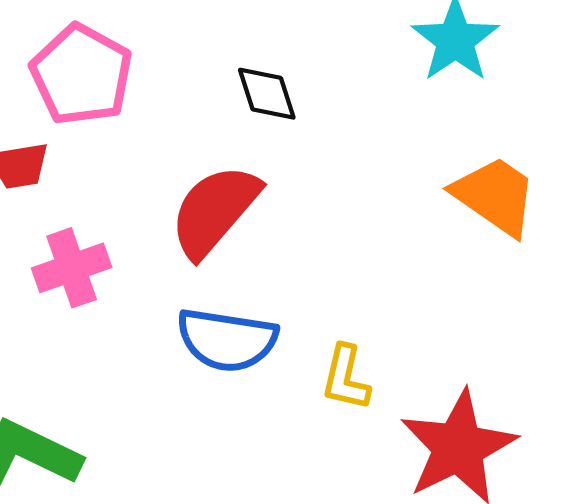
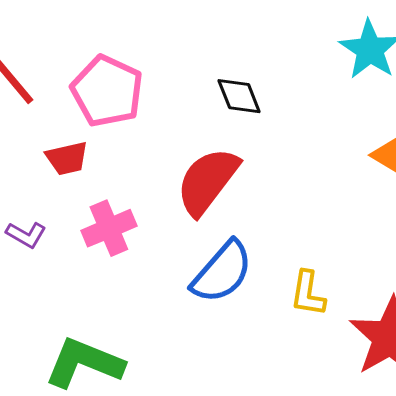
blue semicircle: (227, 340) -> (222, 272), turned -54

